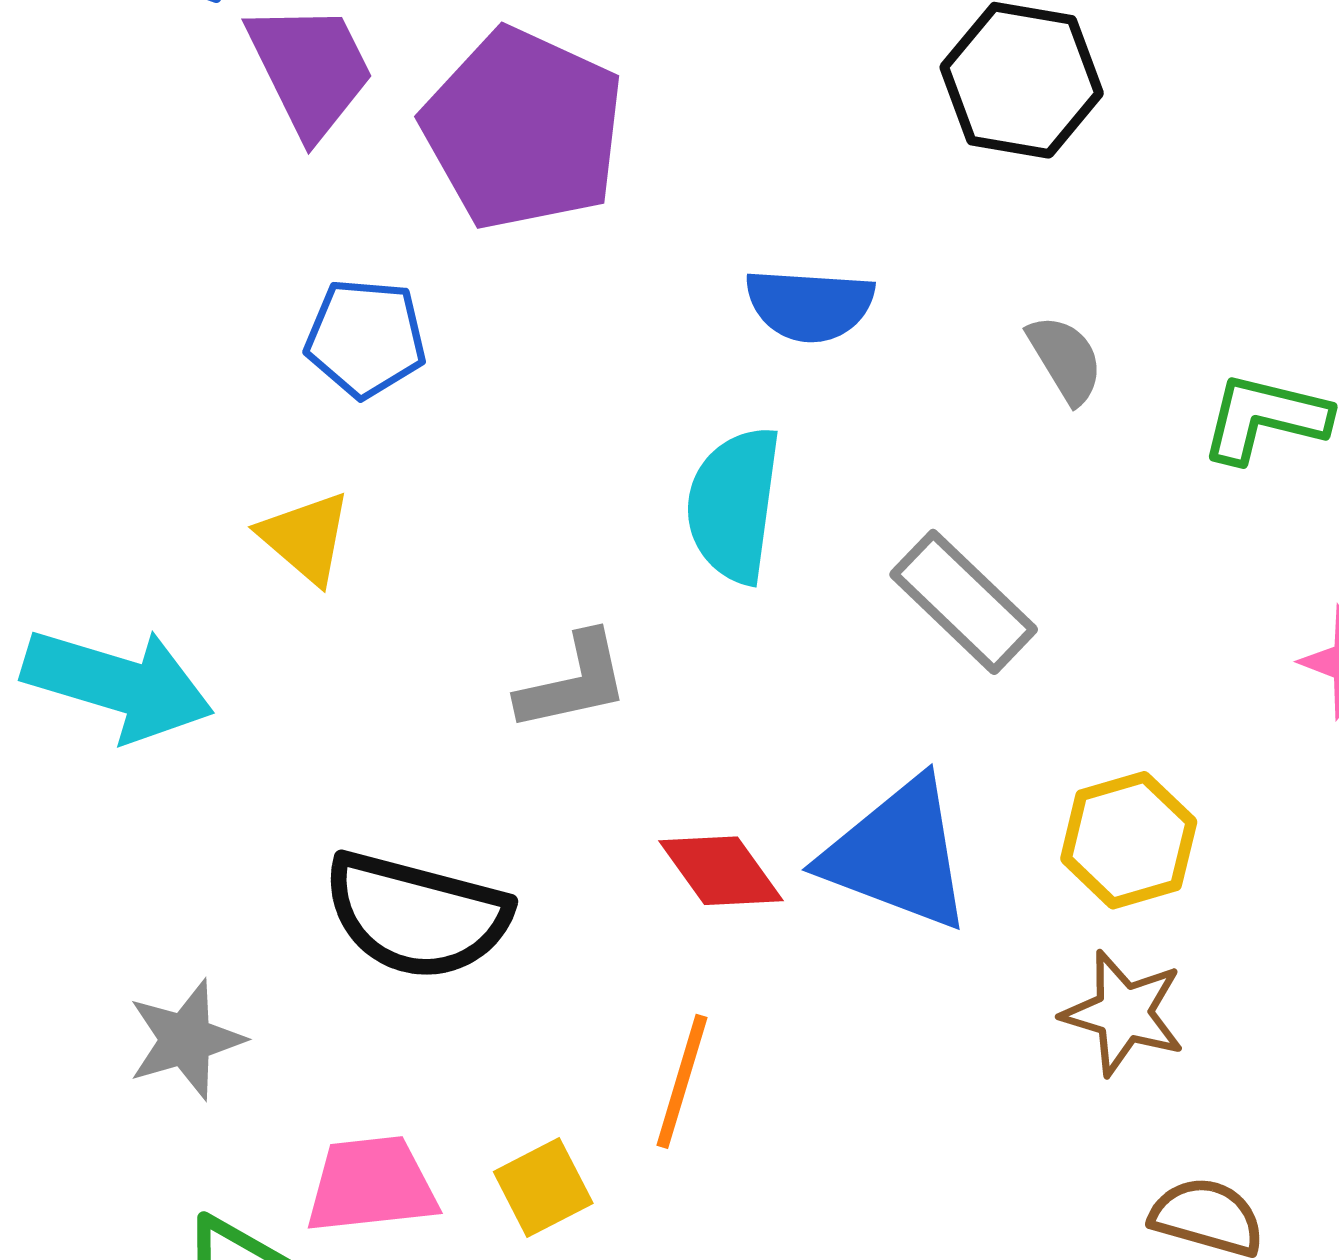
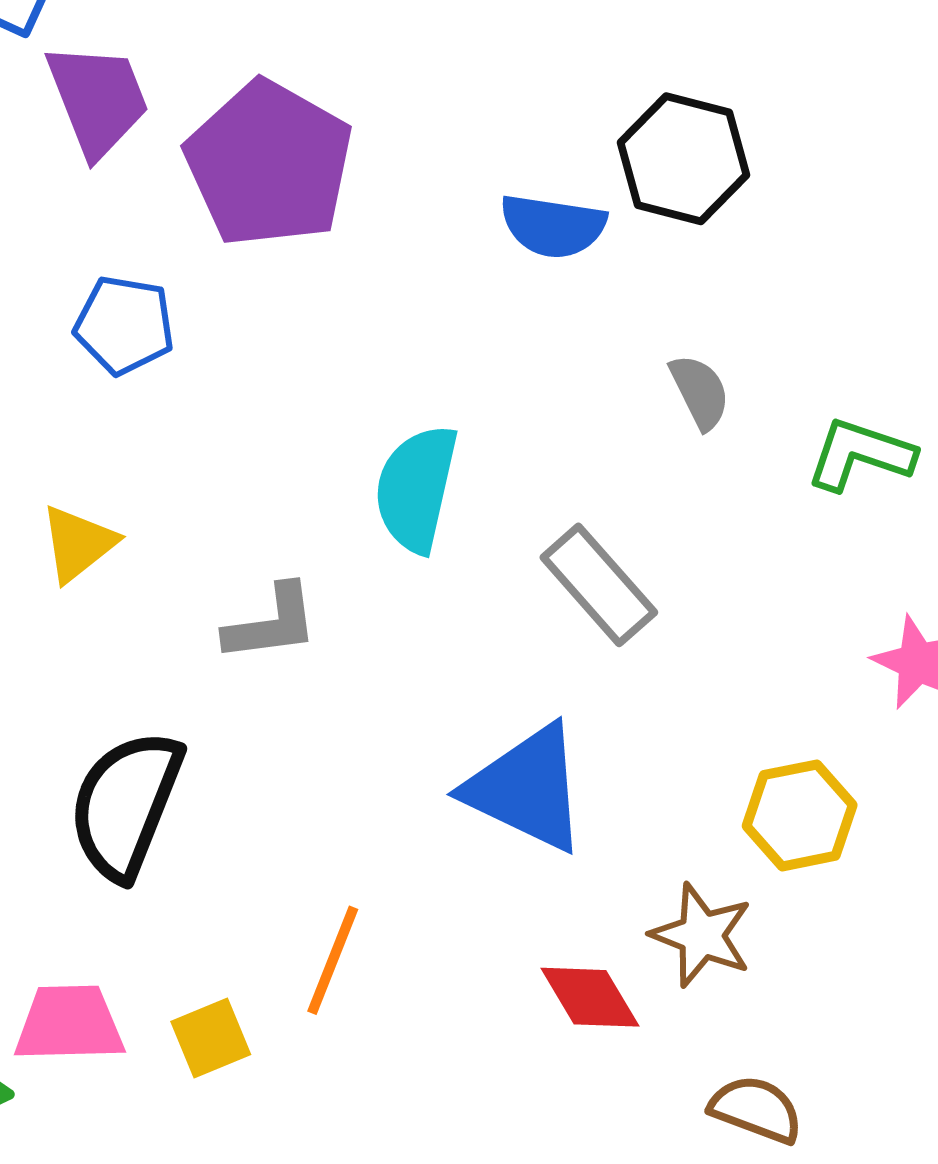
blue semicircle: (810, 305) -> (553, 226), moved
yellow triangle: (305, 538) -> (78, 544), moved, turned 36
yellow hexagon: (1129, 840) -> (800, 815), moved
red diamond: (721, 871) -> (590, 997), moved
black semicircle: (417, 915) -> (126, 805), turned 92

